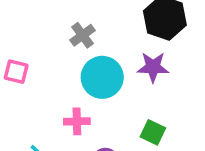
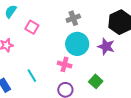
pink cross: (77, 121) -> (65, 64), moved

